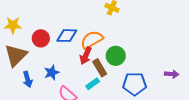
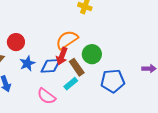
blue diamond: (67, 36) -> (51, 66), moved
blue star: (52, 72) -> (27, 63), moved

